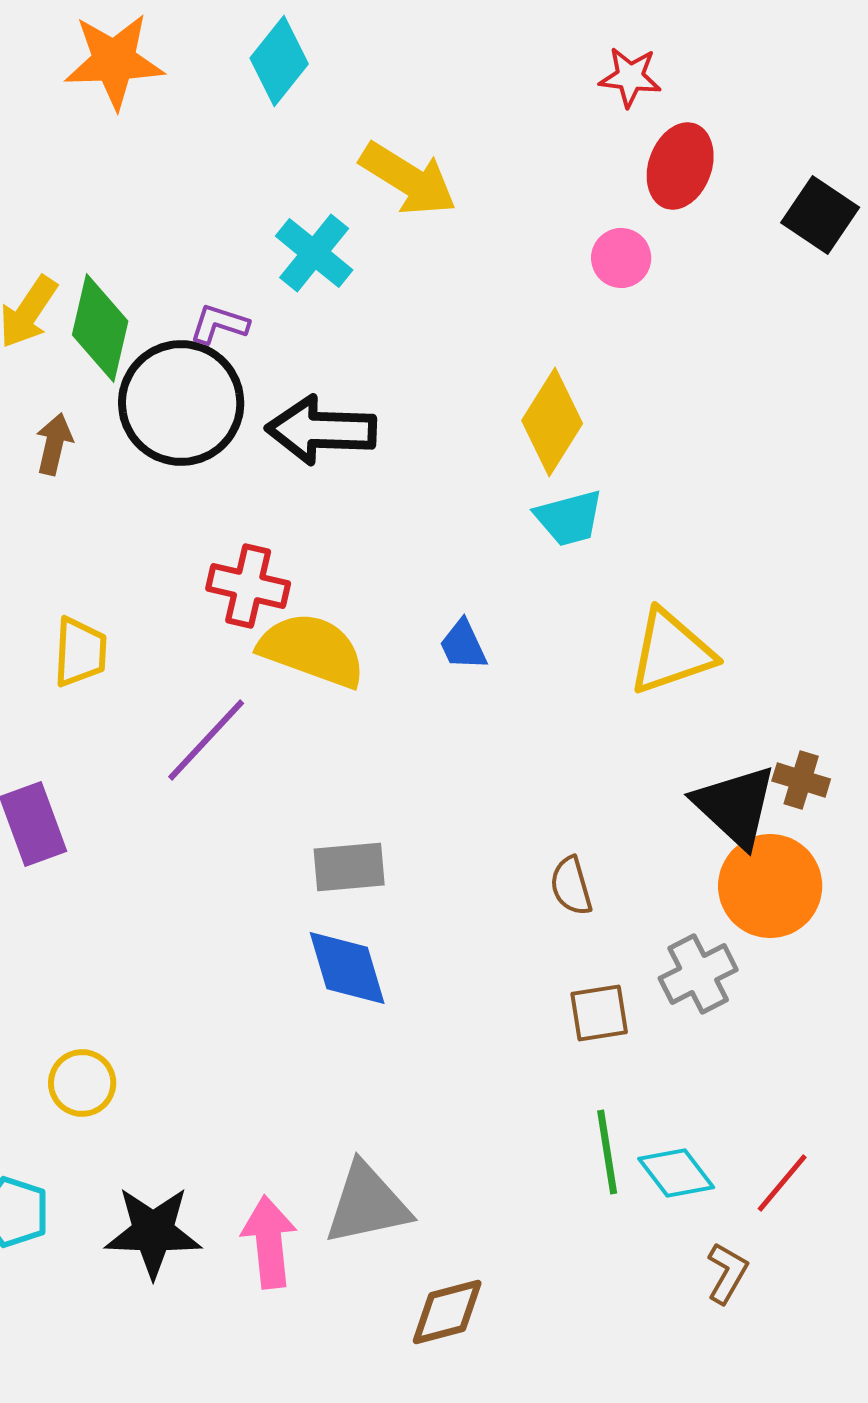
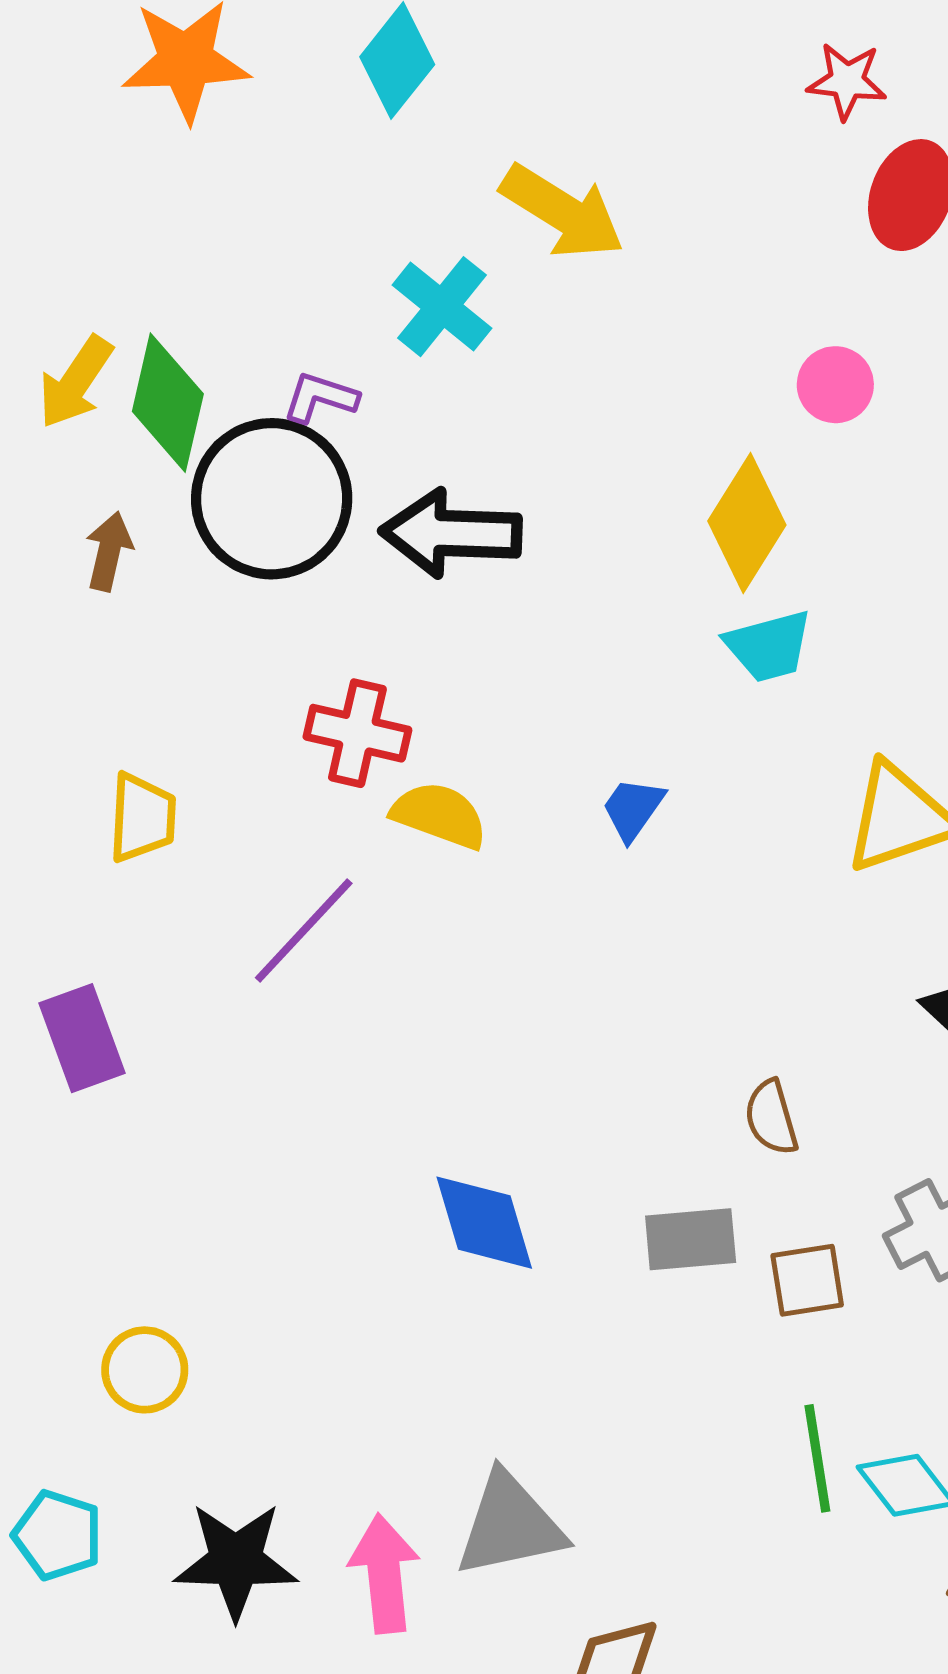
pink circle: (621, 258) -> (835, 385), moved
blue trapezoid: (463, 645) -> (633, 809), turned 60
yellow semicircle: (312, 650) -> (439, 815), size x0.7
gray rectangle: (349, 867) -> (691, 1239), moved

